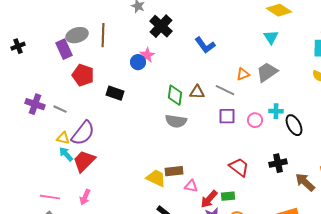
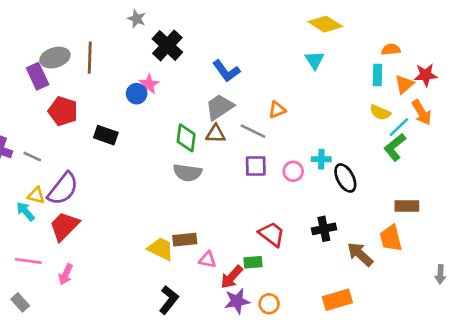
gray trapezoid: (267, 72) -> (220, 107), moved
cyan arrow: (66, 154) -> (26, 211), moved
green rectangle: (228, 196) -> (253, 262), moved
pink line: (50, 197) -> (28, 261), moved

